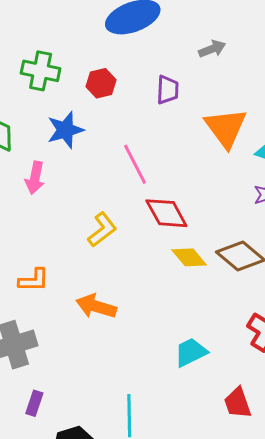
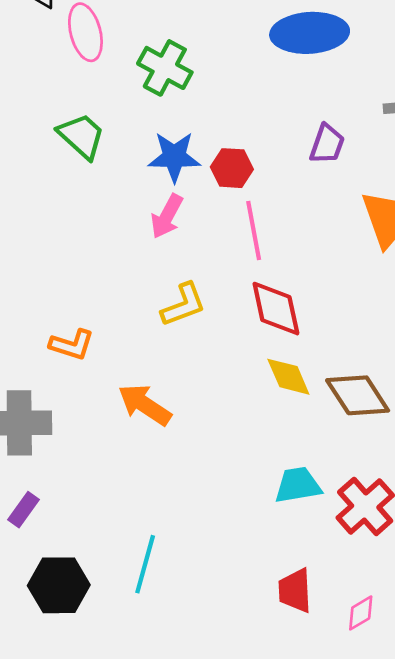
red hexagon: (101, 83) -> (232, 168), moved
pink arrow: (35, 178) -> (167, 216), moved
cyan trapezoid: (191, 352) -> (298, 485), moved

